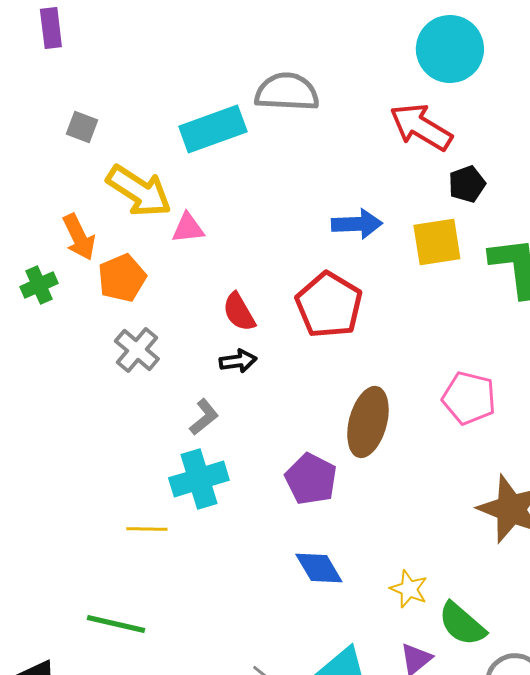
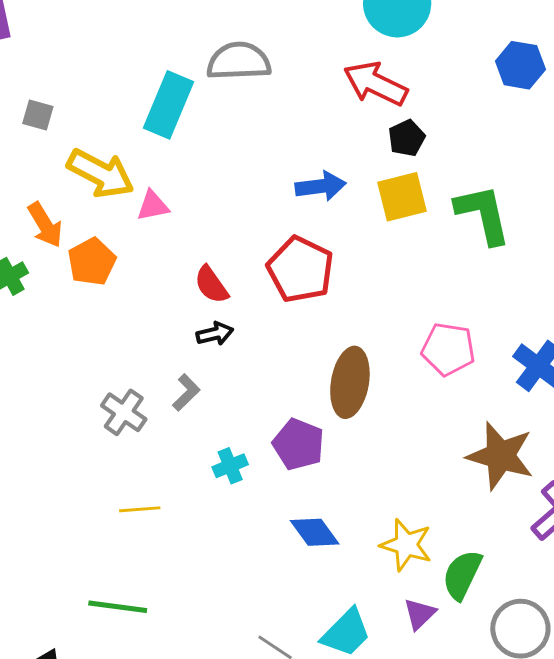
cyan rectangle: (213, 129) -> (169, 105), turned -42
black pentagon: (467, 184) -> (407, 138), moved
gray cross: (137, 350) -> (124, 412), moved
cyan cross: (199, 479) -> (230, 466), moved, size x0.6
yellow star: (409, 589) -> (406, 545), size x1.4
green semicircle: (462, 624) -> (462, 575), turned 80

